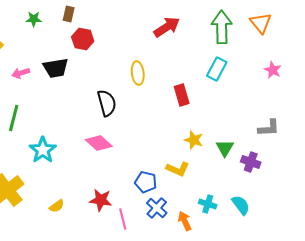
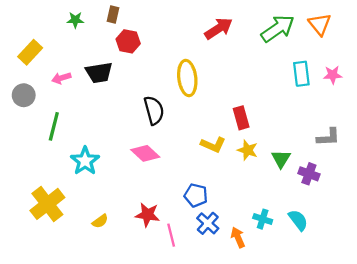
green arrow: (222, 27) -> (278, 29), turned 56
cyan rectangle: (217, 69) -> (301, 74), moved, turned -35
pink star: (273, 70) -> (333, 75), turned -30
yellow ellipse: (138, 73) -> (187, 78), size x1.4
red rectangle: (182, 95) -> (241, 118), moved
yellow L-shape: (178, 169) -> (213, 145), moved

